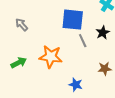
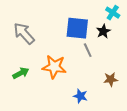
gray arrow: (22, 25) -> (24, 33), size x1.6
black star: (103, 33) -> (103, 31), moved

